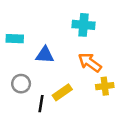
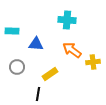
yellow cross: (105, 86) -> (93, 62), moved
black line: (41, 104) -> (38, 94), moved

